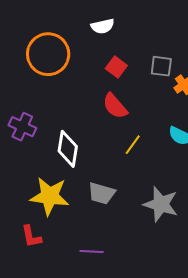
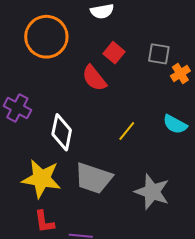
red semicircle: (115, 106) -> (94, 78), moved
gray trapezoid: (102, 193) -> (93, 178), size x1.4
red L-shape: (31, 236) -> (44, 222), moved

